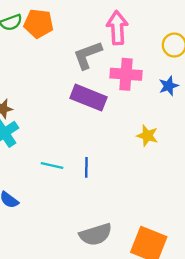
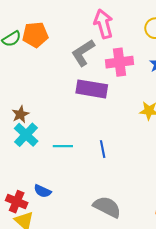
cyan line: (52, 166) -> (63, 146), moved
gray semicircle: (96, 235) -> (107, 207), moved, turned -124

